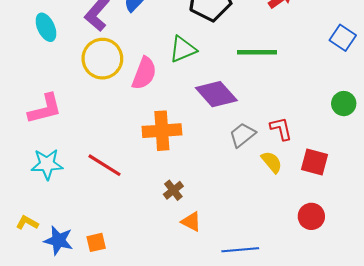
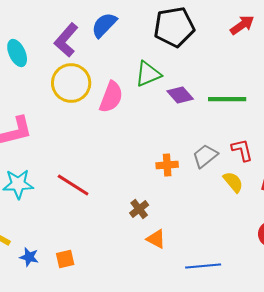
green line: (257, 52) -> (227, 99), moved
purple diamond: (216, 94) -> (180, 95), moved, size x0.7
orange cross: (162, 131) -> (167, 165), moved, size x0.6
blue star: (59, 240) -> (29, 257), size x0.7

